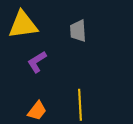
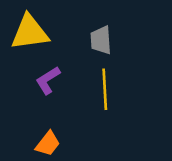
yellow line: (80, 105) -> (105, 89), moved

